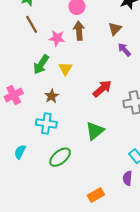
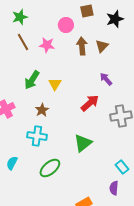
brown arrow: (79, 31) -> (82, 46), moved
pink star: (57, 38) -> (47, 45), moved
purple arrow: (124, 50) -> (106, 79), moved

